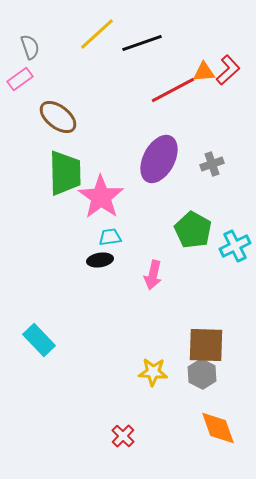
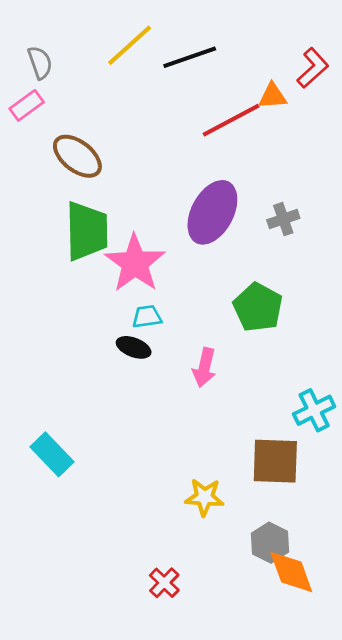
red L-shape: (228, 70) -> (313, 68), moved
cyan cross: (235, 246) -> (314, 410), moved
black ellipse: (100, 260) -> (134, 347), turned 30
gray hexagon: (202, 374) -> (270, 543), moved

